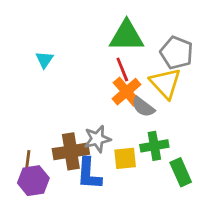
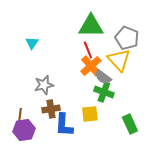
gray star: (97, 139) -> (44, 85), moved
green cross: (154, 146) -> (104, 92), moved, turned 30
brown cross: (71, 151) -> (51, 109), size x0.7

